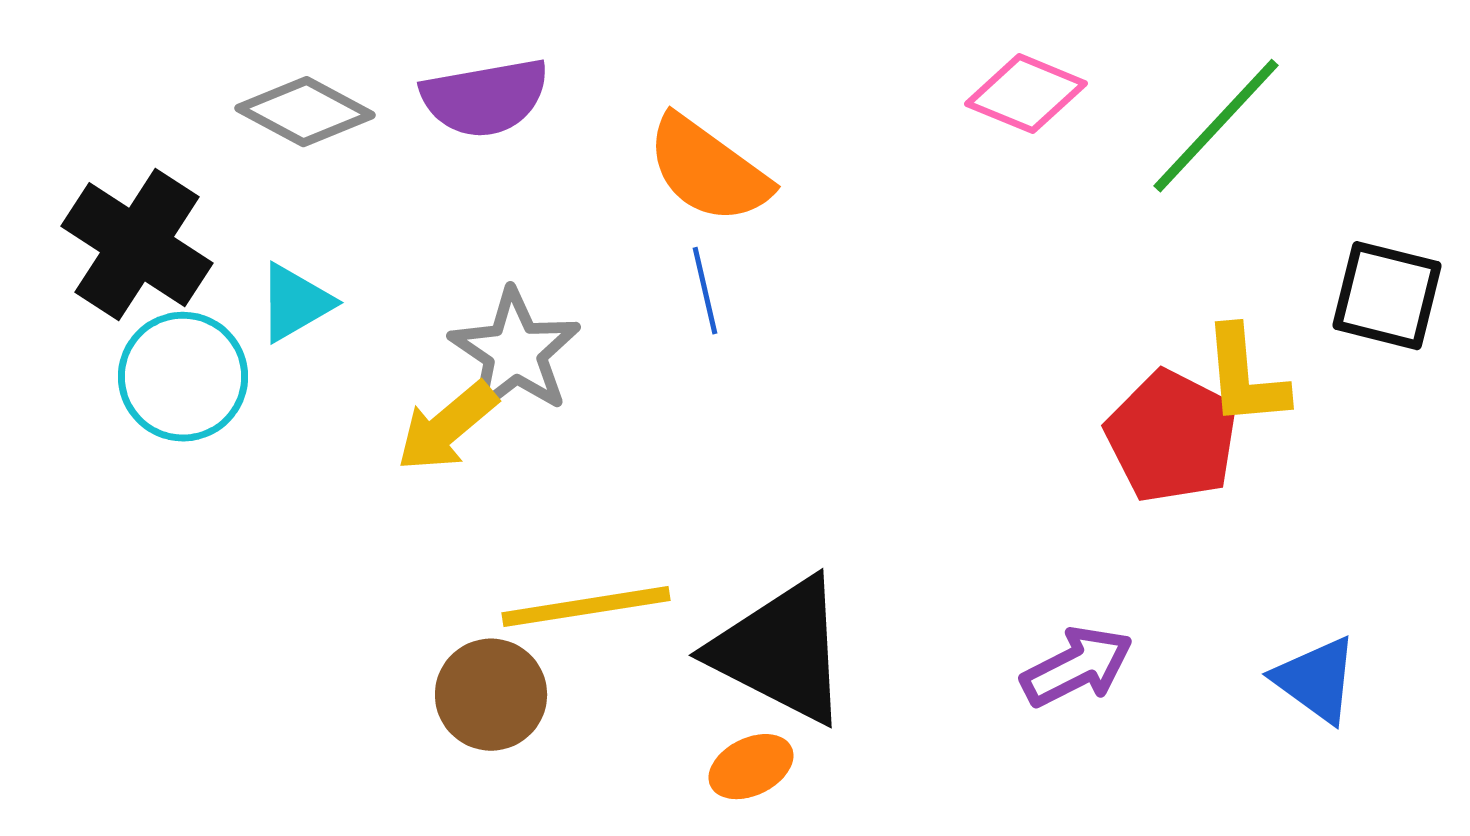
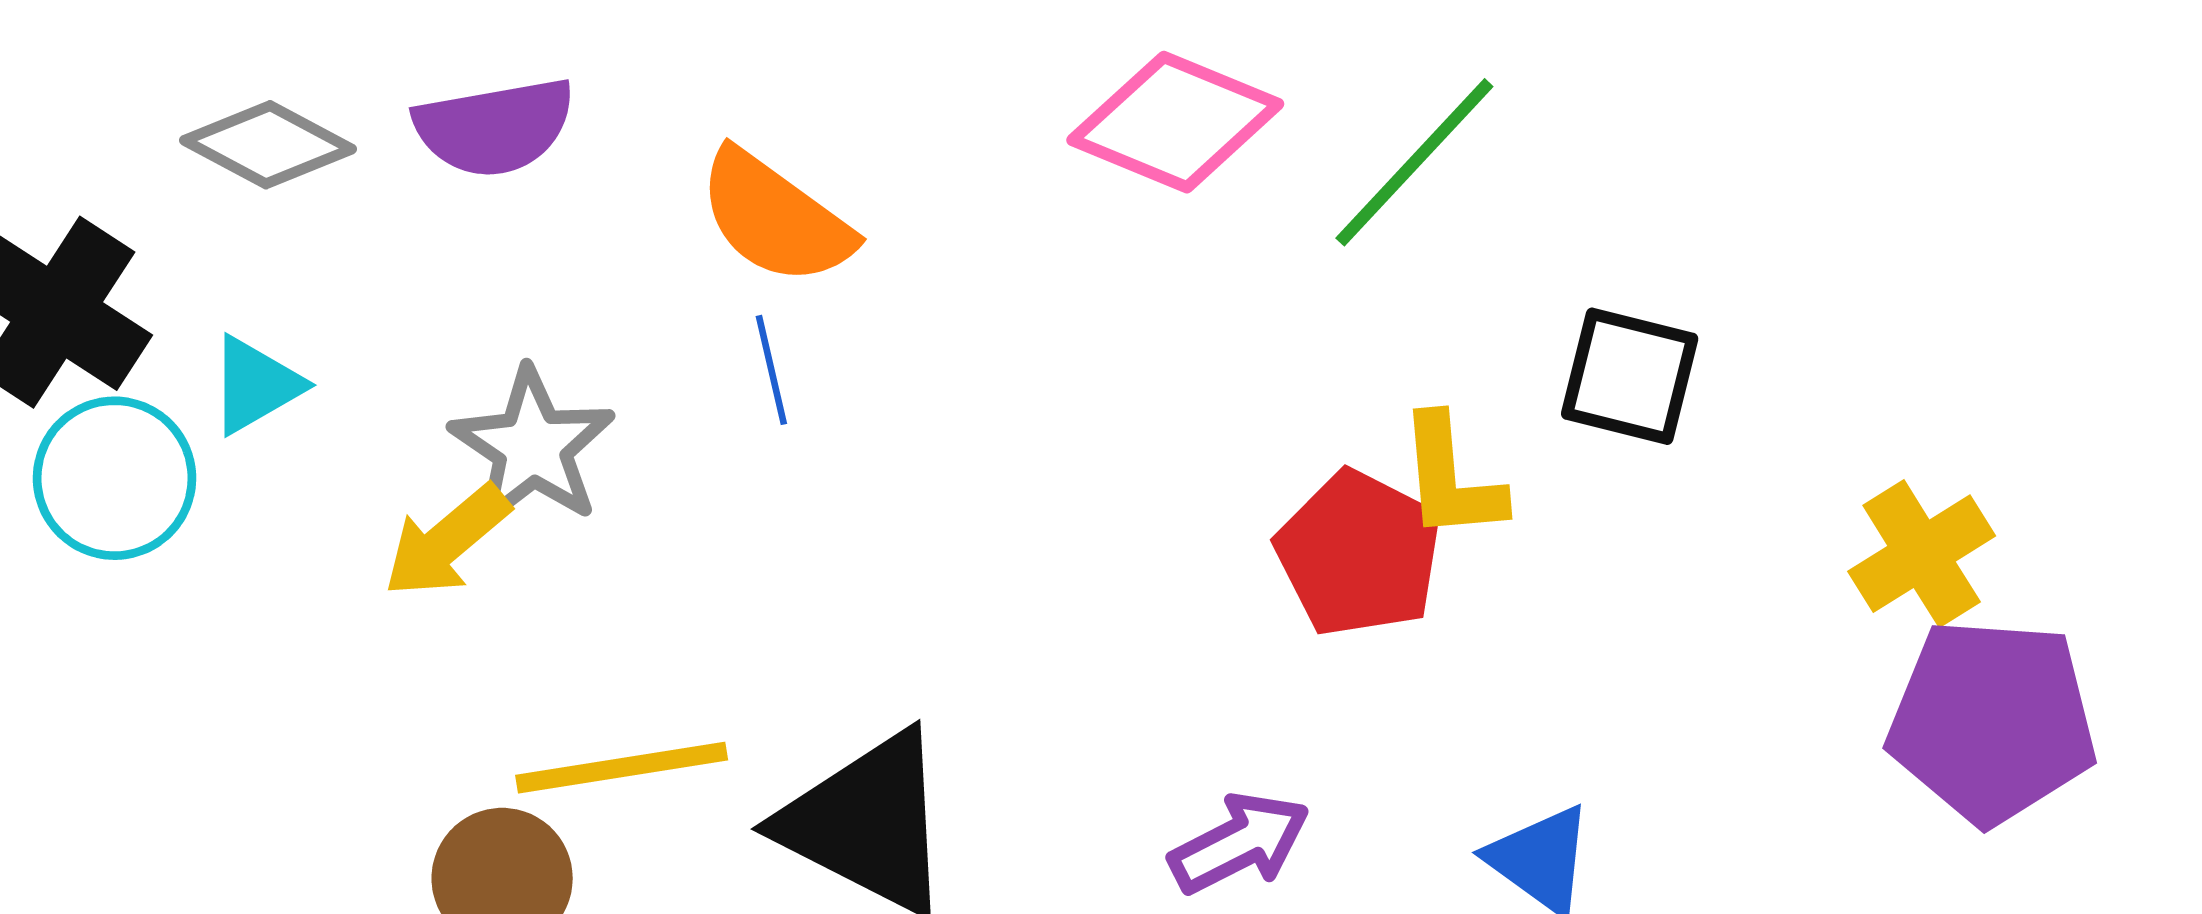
pink diamond: (1026, 94) -> (1175, 122), size x1.4

